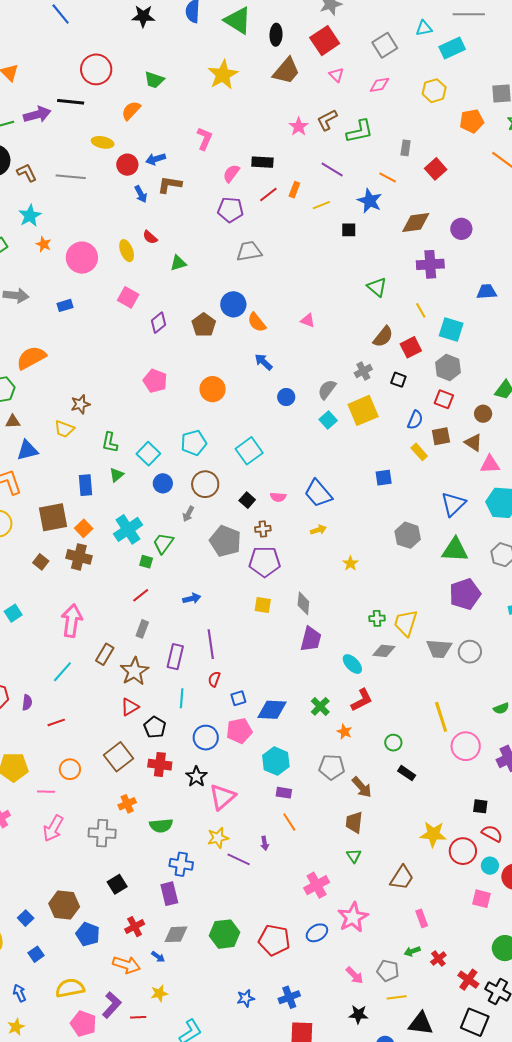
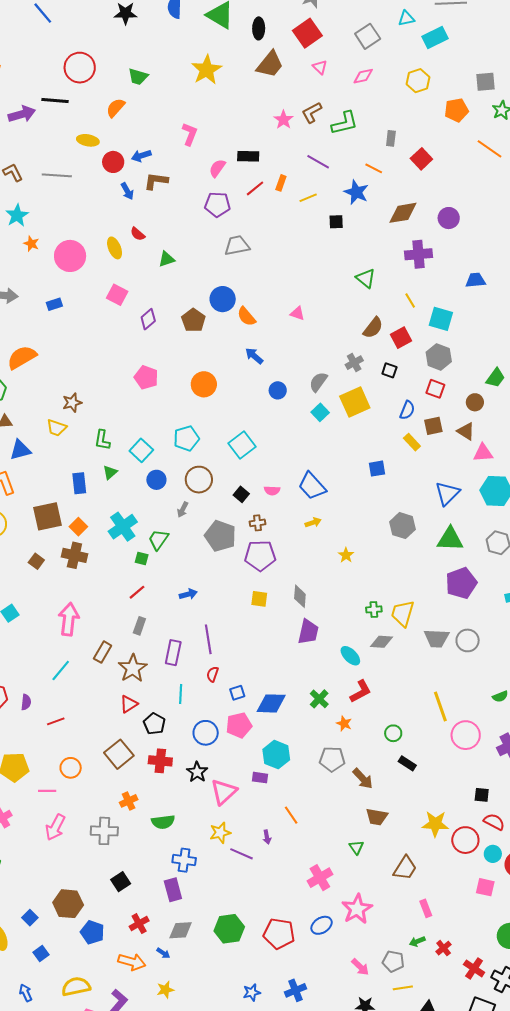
purple rectangle: (284, 793) -> (260, 778), moved
brown trapezoid: (354, 822) -> (377, 817), moved, turned -85

